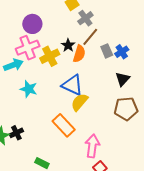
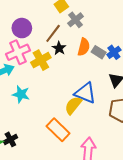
brown line: (90, 37) -> (53, 33), moved
gray rectangle: (107, 51) -> (99, 52), turned -32
orange semicircle: (79, 54) -> (84, 47), moved
blue triangle: (72, 85) -> (85, 93), moved

